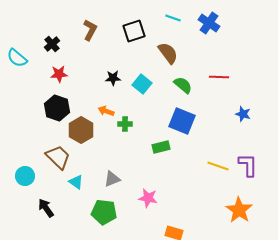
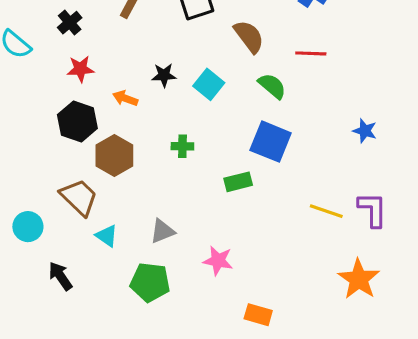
red line: (219, 77) -> (311, 53), moved
orange arrow: (106, 111) -> (125, 98), moved

